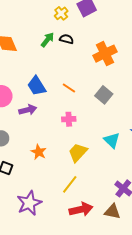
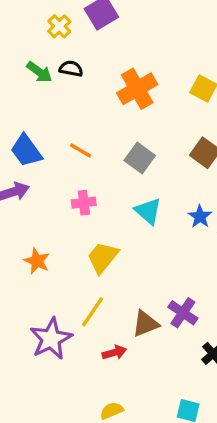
green arrow: (47, 40) -> (39, 72), turned 91
cyan triangle: (112, 140) -> (148, 211), moved
purple star: (29, 203) -> (51, 339), moved
red arrow: (81, 209) -> (114, 352), size x0.6
brown triangle: (112, 212) -> (145, 324), moved, turned -30

